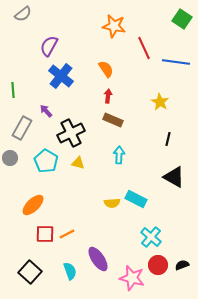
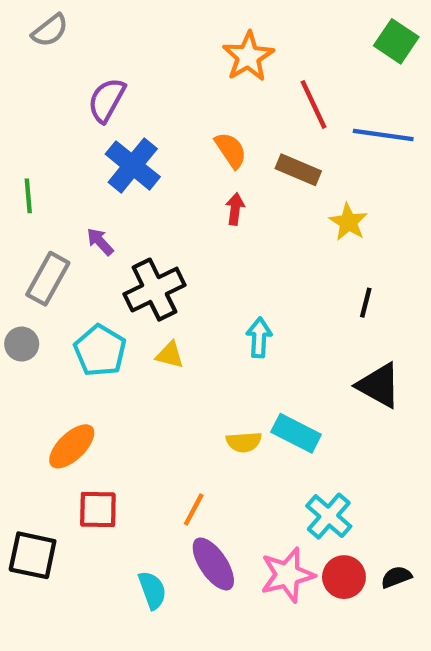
orange star: (114, 26) -> (248, 57), turned 30
brown rectangle: (113, 120) -> (298, 170), moved
orange line: (67, 234) -> (194, 510), moved, turned -35
black square: (30, 272) -> (33, 555), moved, turned -30
pink star: (132, 278) -> (287, 575), moved, turned -30

